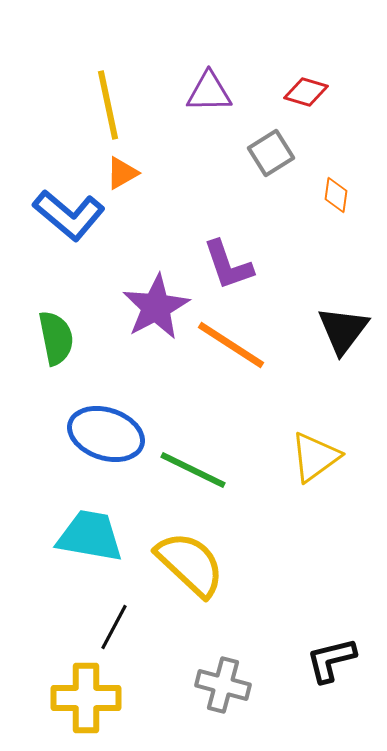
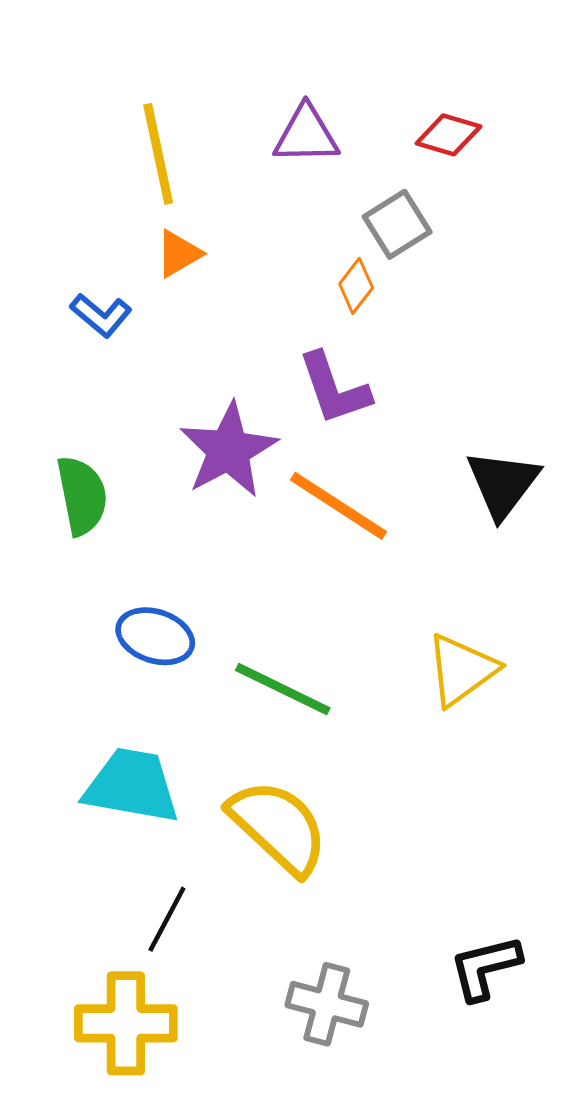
orange diamond: (336, 195) -> (356, 286), moved, turned 30
blue L-shape: (69, 215) -> (101, 315), size x0.6
blue ellipse: (106, 434) -> (155, 636), size x0.7

